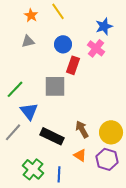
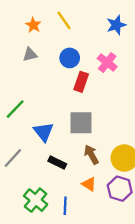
blue star: (104, 26) -> (116, 25), moved
gray square: (55, 86) -> (81, 123), moved
blue triangle: (29, 111) -> (44, 132), moved
black rectangle: (52, 136) -> (57, 163), size x0.7

